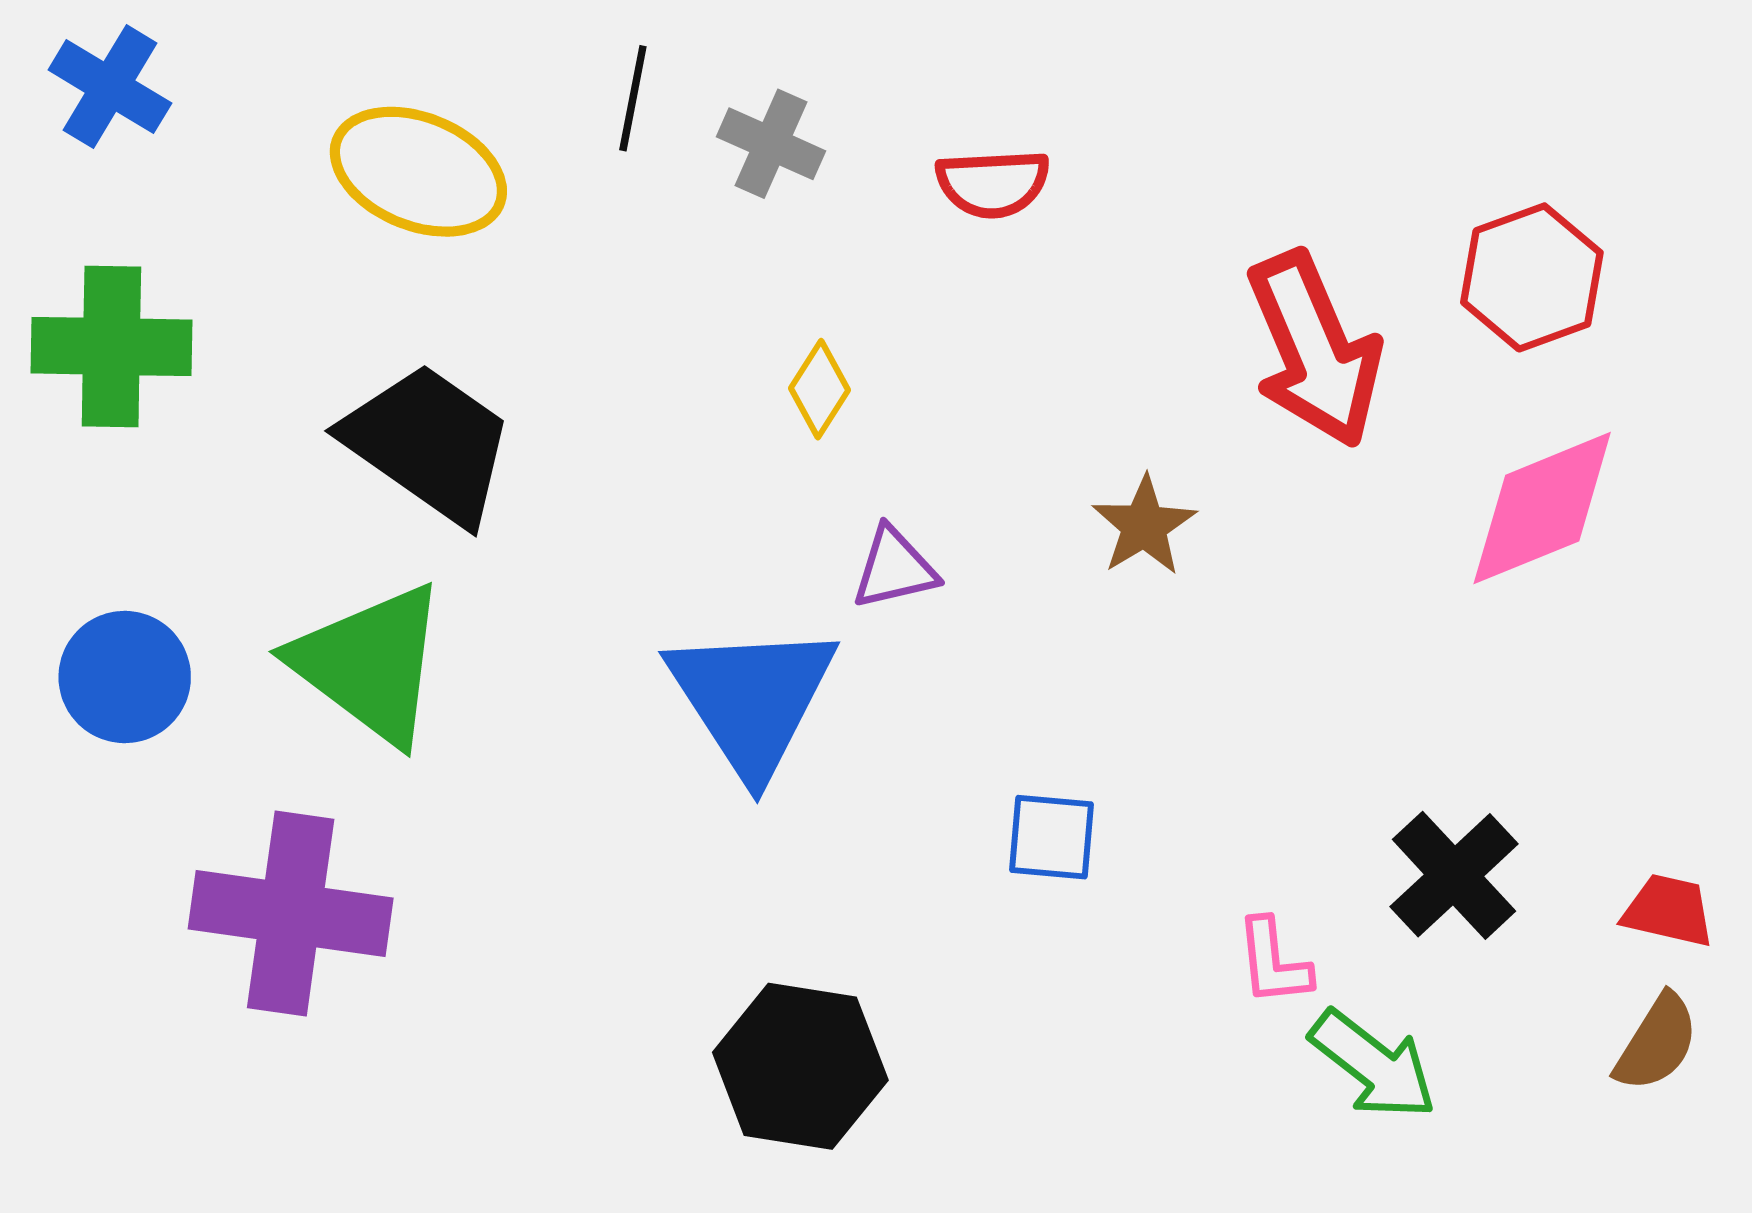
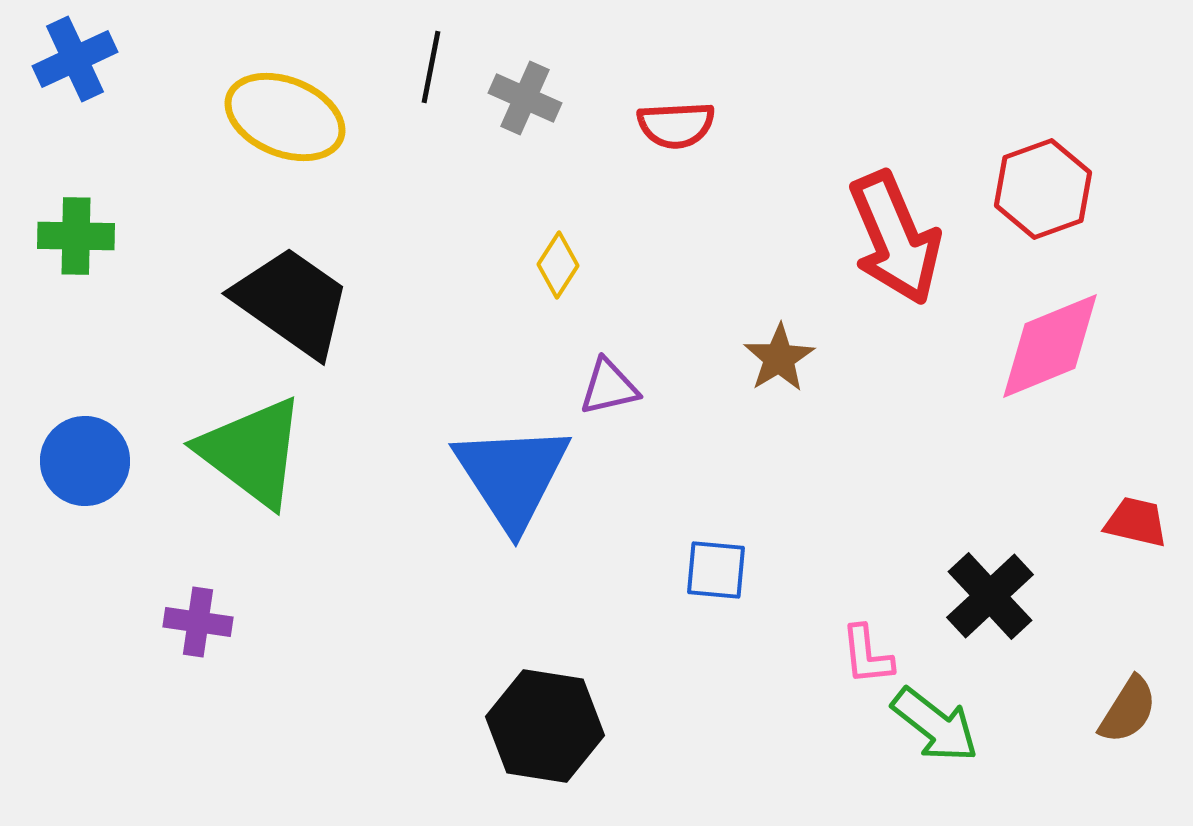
blue cross: (110, 87) -> (75, 59), turned 34
green cross: (111, 347) -> (76, 236), size x0.7
red trapezoid: (1668, 911) -> (1136, 522), moved
purple cross: (291, 914) -> (198, 622), size x0.5

